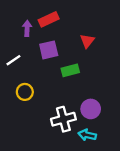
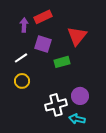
red triangle: (87, 41) -> (77, 36), size x1.5
purple square: (49, 50) -> (43, 44), turned 30
white line: (13, 60) -> (21, 58), moved

